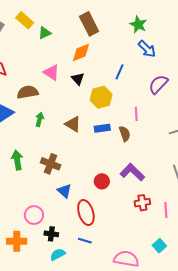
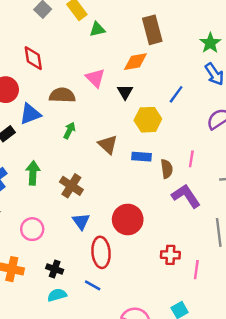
pink line: (136, 114) -> (191, 159), moved
purple L-shape: (132, 172) -> (186, 196), moved
red circle: (102, 181) -> (128, 219), size x1.6
pink circle: (34, 215) -> (32, 229), moved

